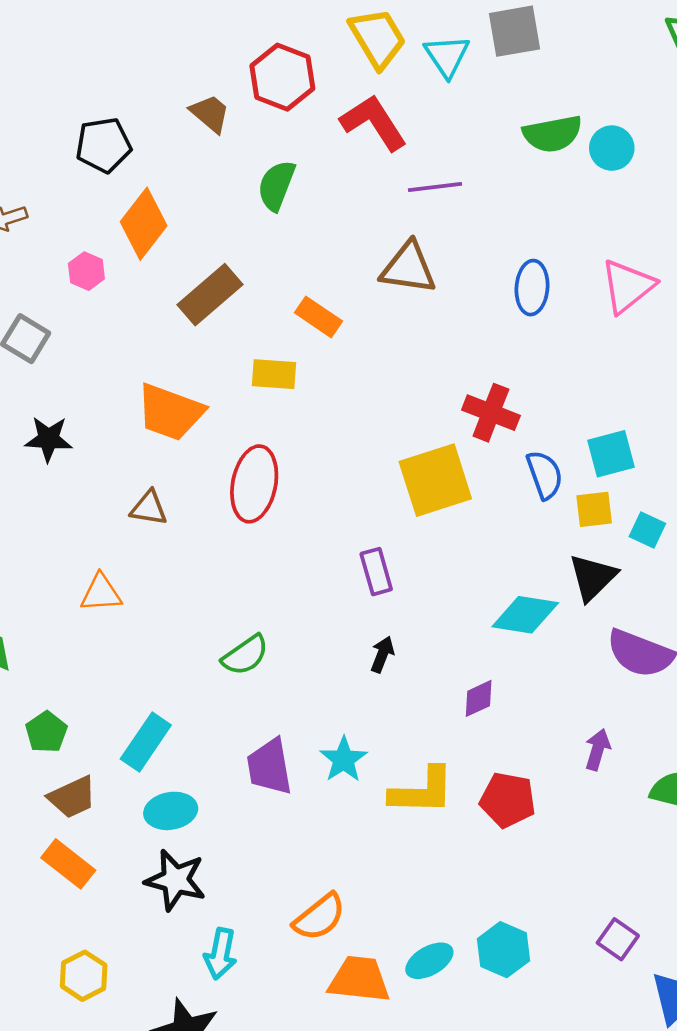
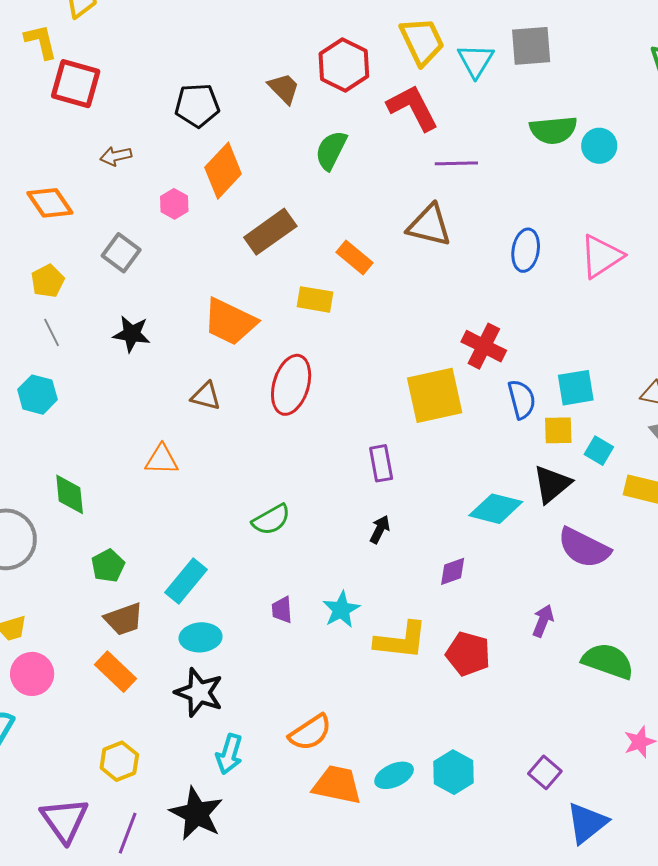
purple trapezoid: (269, 767) -> (282, 610), size x0.6

